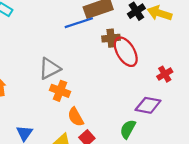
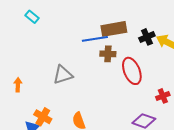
brown cross: (111, 38) -> (108, 54), moved
orange cross: (60, 91) -> (43, 117), moved

